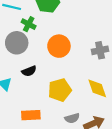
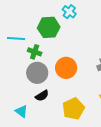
gray circle: (17, 43) -> (37, 73), moved

